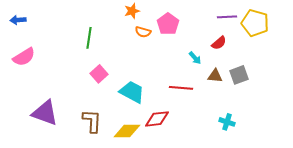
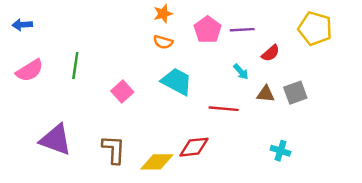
purple line: (227, 17) -> (242, 30), moved
orange semicircle: (143, 32) -> (163, 42), moved
green line: (89, 38) -> (75, 65), moved
cyan trapezoid: (132, 92) -> (177, 82), moved

